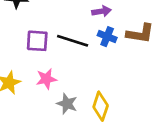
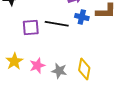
pink star: (46, 79) -> (37, 66), moved

